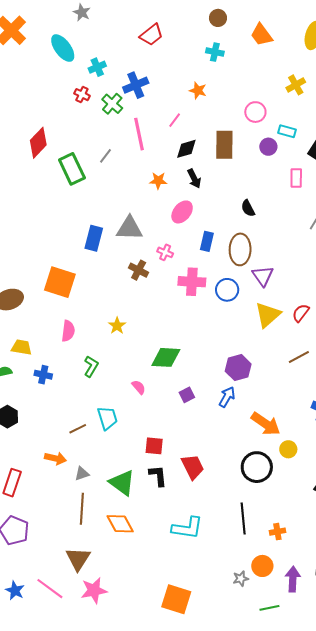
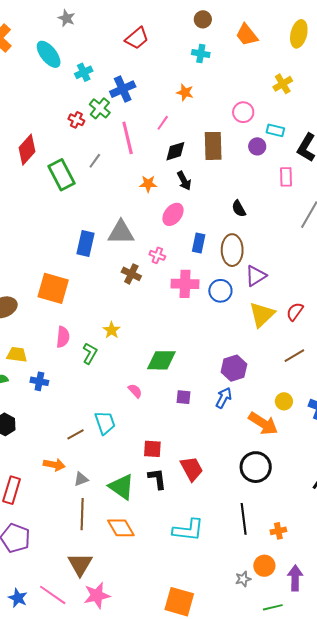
red cross: (82, 95) -> (76, 120), moved
purple triangle: (263, 276) -> (256, 276), turned 35
green L-shape: (91, 366) -> (90, 353), moved
purple square: (187, 395) -> (184, 397), turned 35
yellow circle: (288, 449) -> (284, 401), moved

